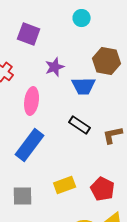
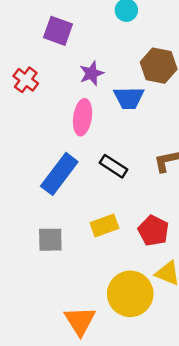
pink ellipse: (32, 101) -> (83, 117), moved
black rectangle: (80, 125) -> (113, 166), moved

